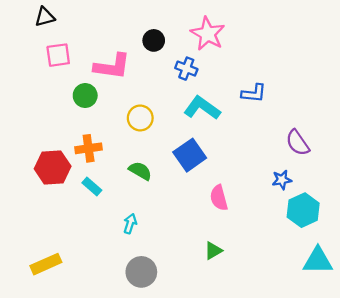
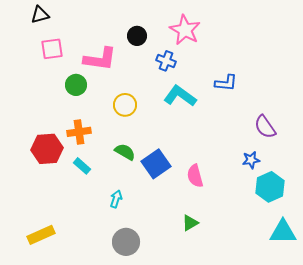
blue square: (190, 155) -> (156, 164), moved

